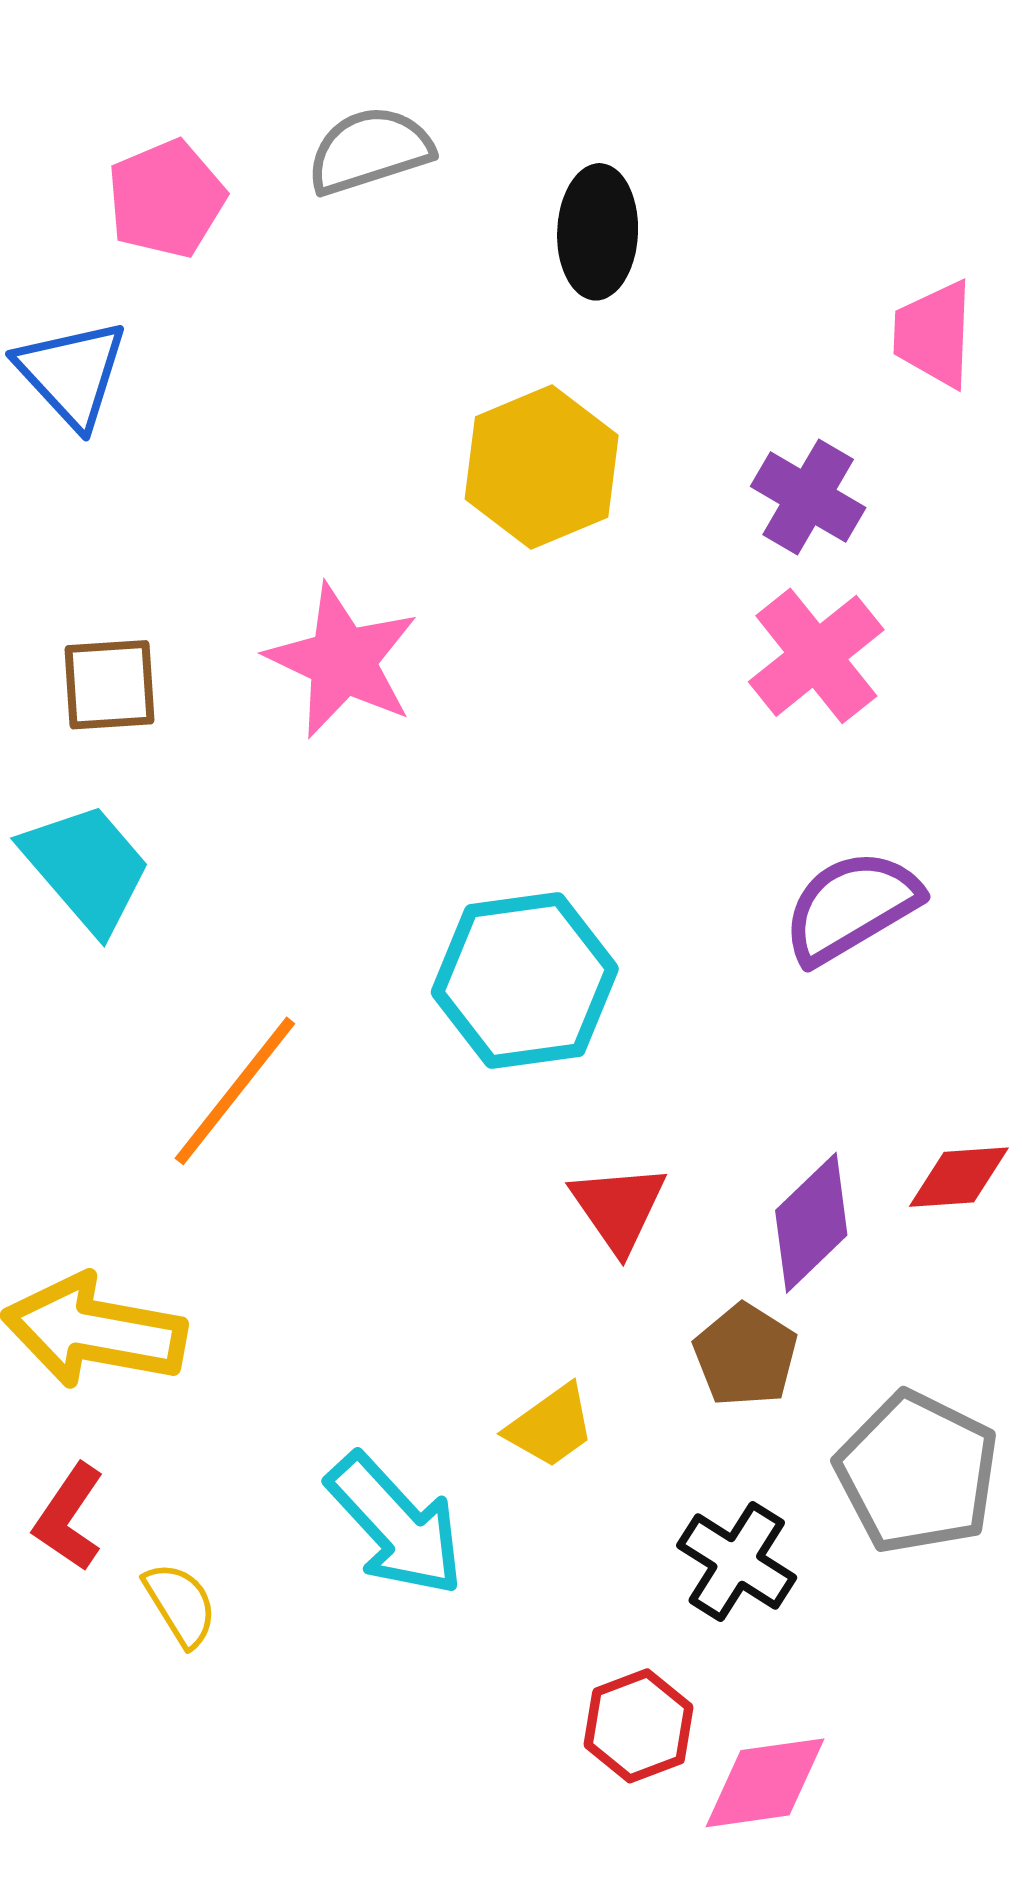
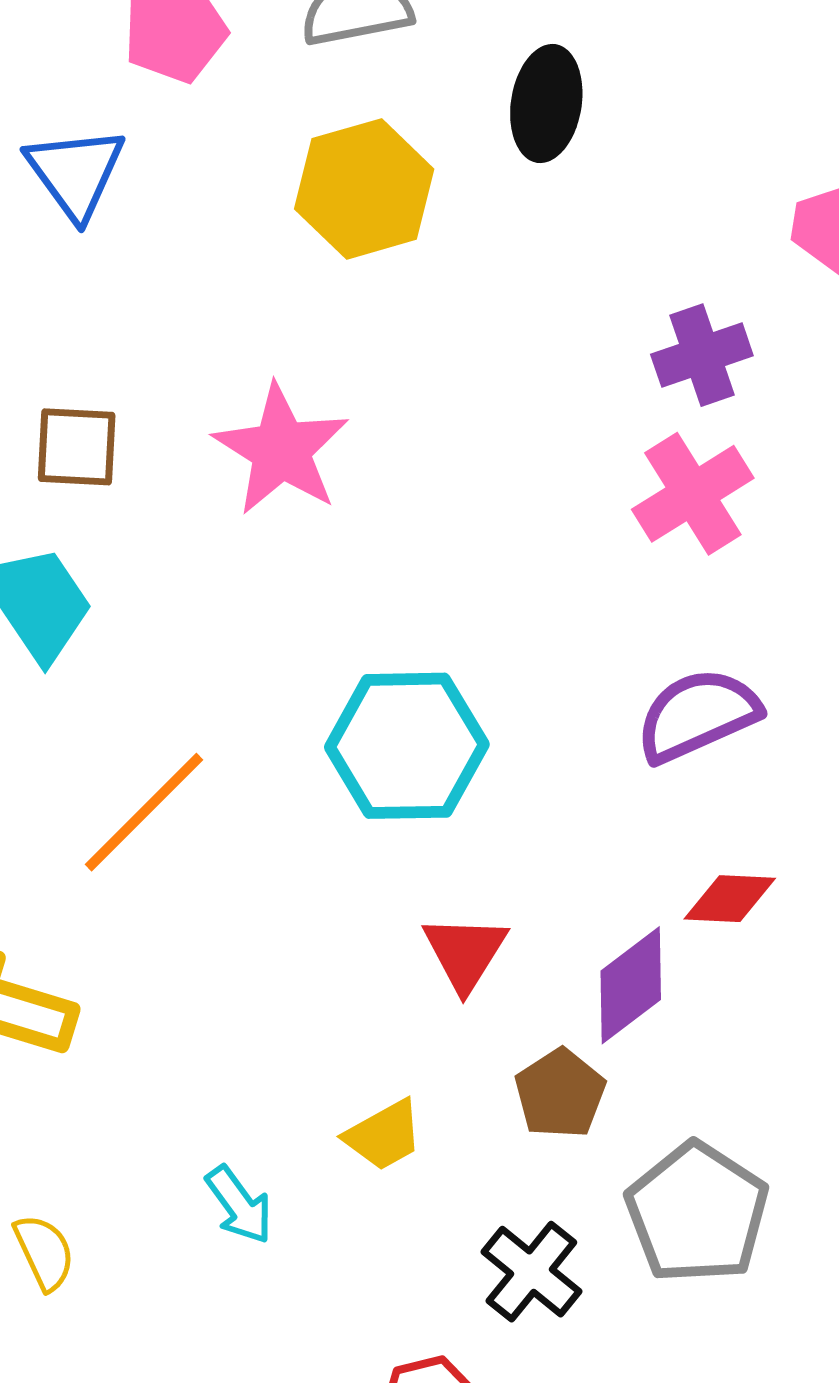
yellow hexagon: (542, 467) -> (364, 189), moved
purple cross: (808, 497) -> (702, 355), turned 34
red diamond: (959, 1177) -> (730, 899), moved
cyan arrow: (396, 1525) -> (239, 1205), size x0.6

